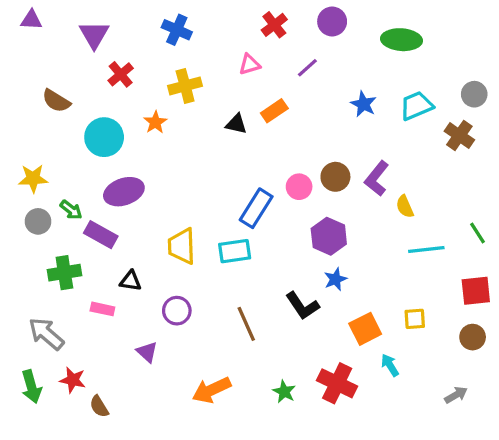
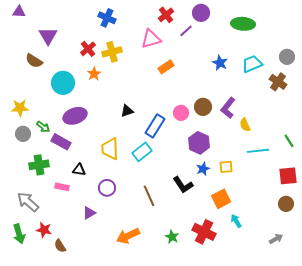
purple triangle: (94, 35) -> (48, 36), moved
pink triangle: (250, 64) -> (151, 39), size x1.5
purple line: (307, 68) -> (186, 31), moved
red cross: (121, 74) -> (88, 49), moved
black triangle: (236, 124) -> (127, 111), moved, turned -32
cyan rectangle: (235, 251) -> (142, 152), turned -30
yellow square: (415, 319) -> (226, 167), moved
purple triangle: (147, 352) -> (89, 213), turned 48

